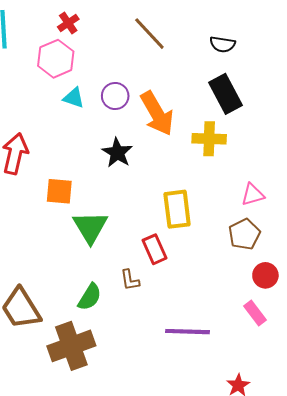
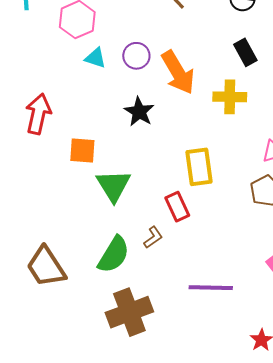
black rectangle: (225, 94) -> (245, 52), size x0.7
brown L-shape: (130, 280) -> (153, 237), turned -115
green semicircle: (90, 297) -> (114, 255), size x1.4
brown cross: (71, 346) -> (129, 312), moved

